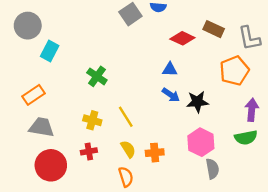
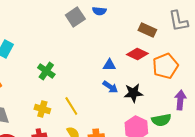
red diamond: (182, 38) -> (137, 54), moved
gray L-shape: (249, 38) -> (178, 21), moved
green semicircle: (246, 138) -> (161, 120), moved

